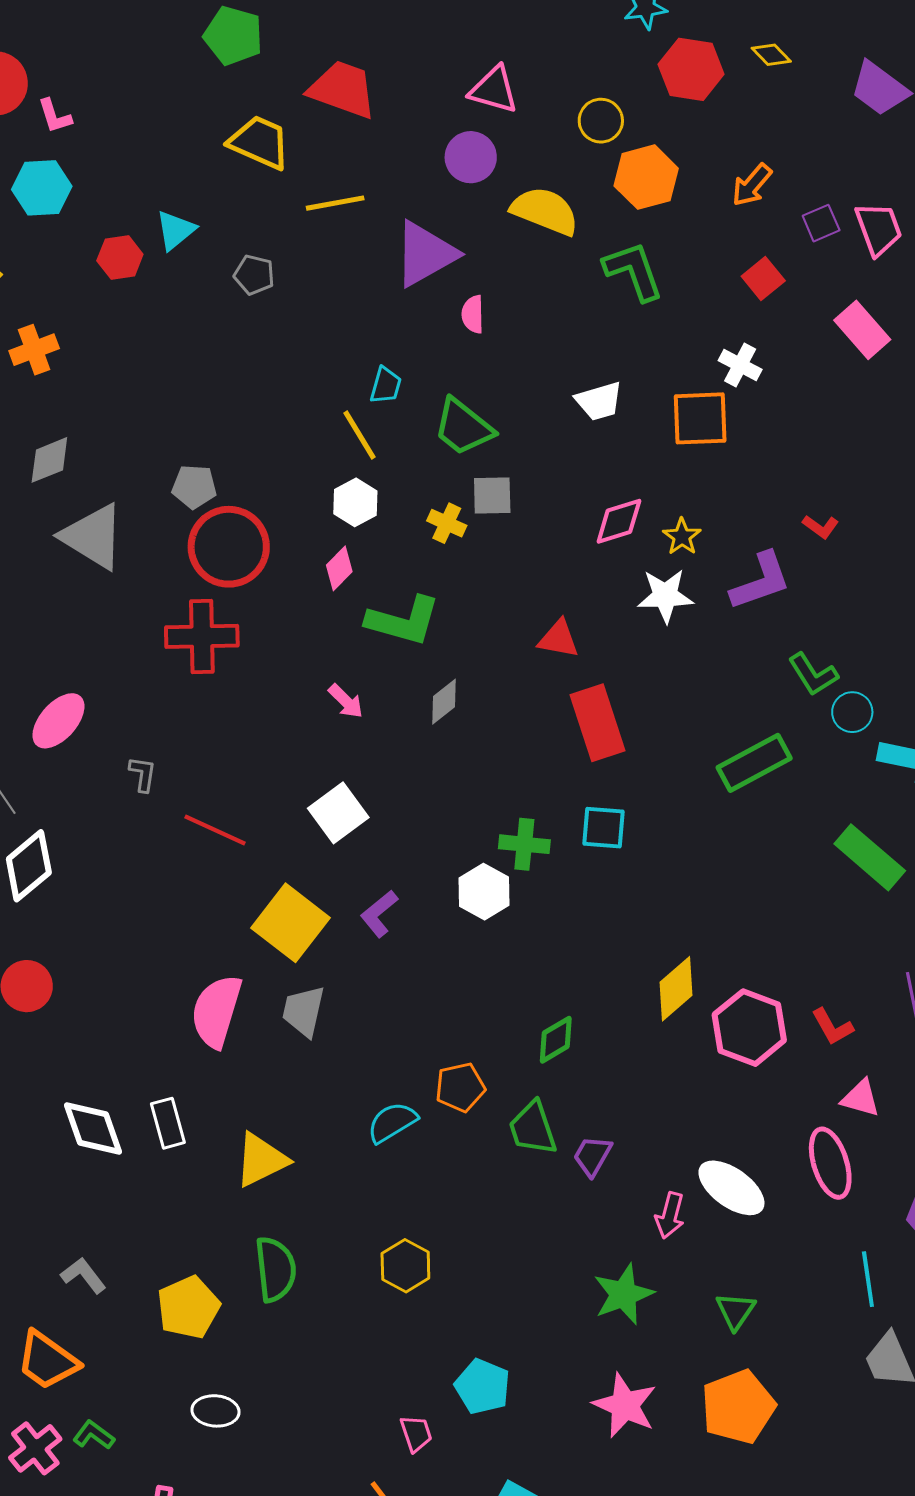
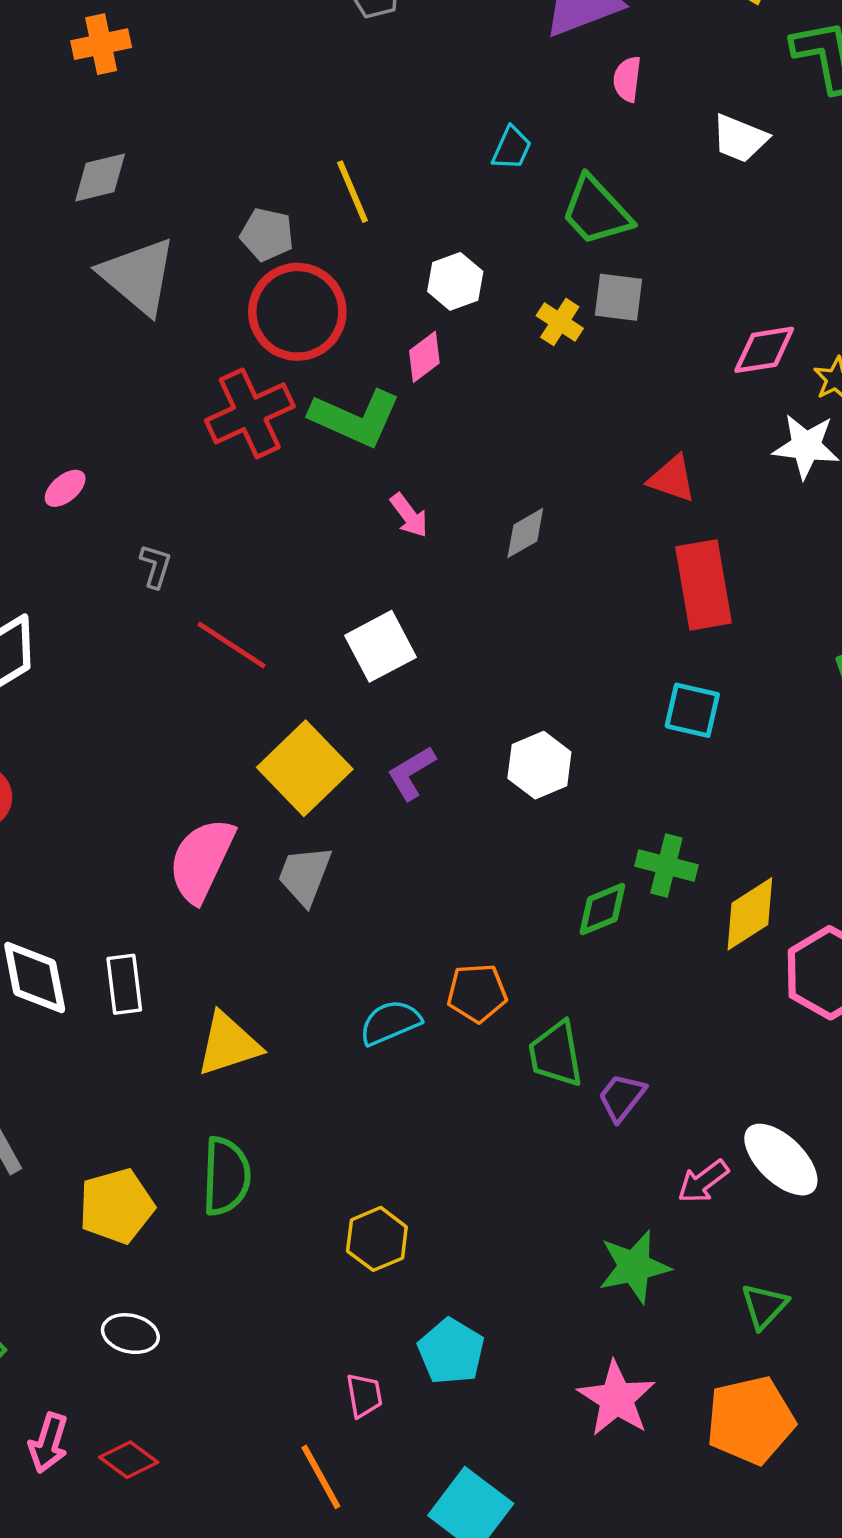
white trapezoid: (599, 401) -> (740, 138), moved, turned 30
yellow line: (360, 435) -> (353, 192), moved
green L-shape: (403, 621) -> (355, 418), moved
red cross: (202, 636) -> (250, 413), turned -32
pink ellipse: (58, 721) -> (65, 488), size x0.6
green cross: (524, 844) -> (666, 865), moved
green diamond: (556, 1040) -> (602, 909), moved
pink arrow: (670, 1215) -> (703, 1181), turned 30
yellow hexagon: (405, 1266) -> (377, 1239), moved

